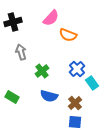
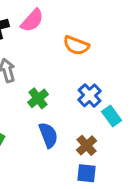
pink semicircle: (51, 18) -> (32, 20), moved
blue semicircle: (49, 96) -> (48, 135), turned -126

